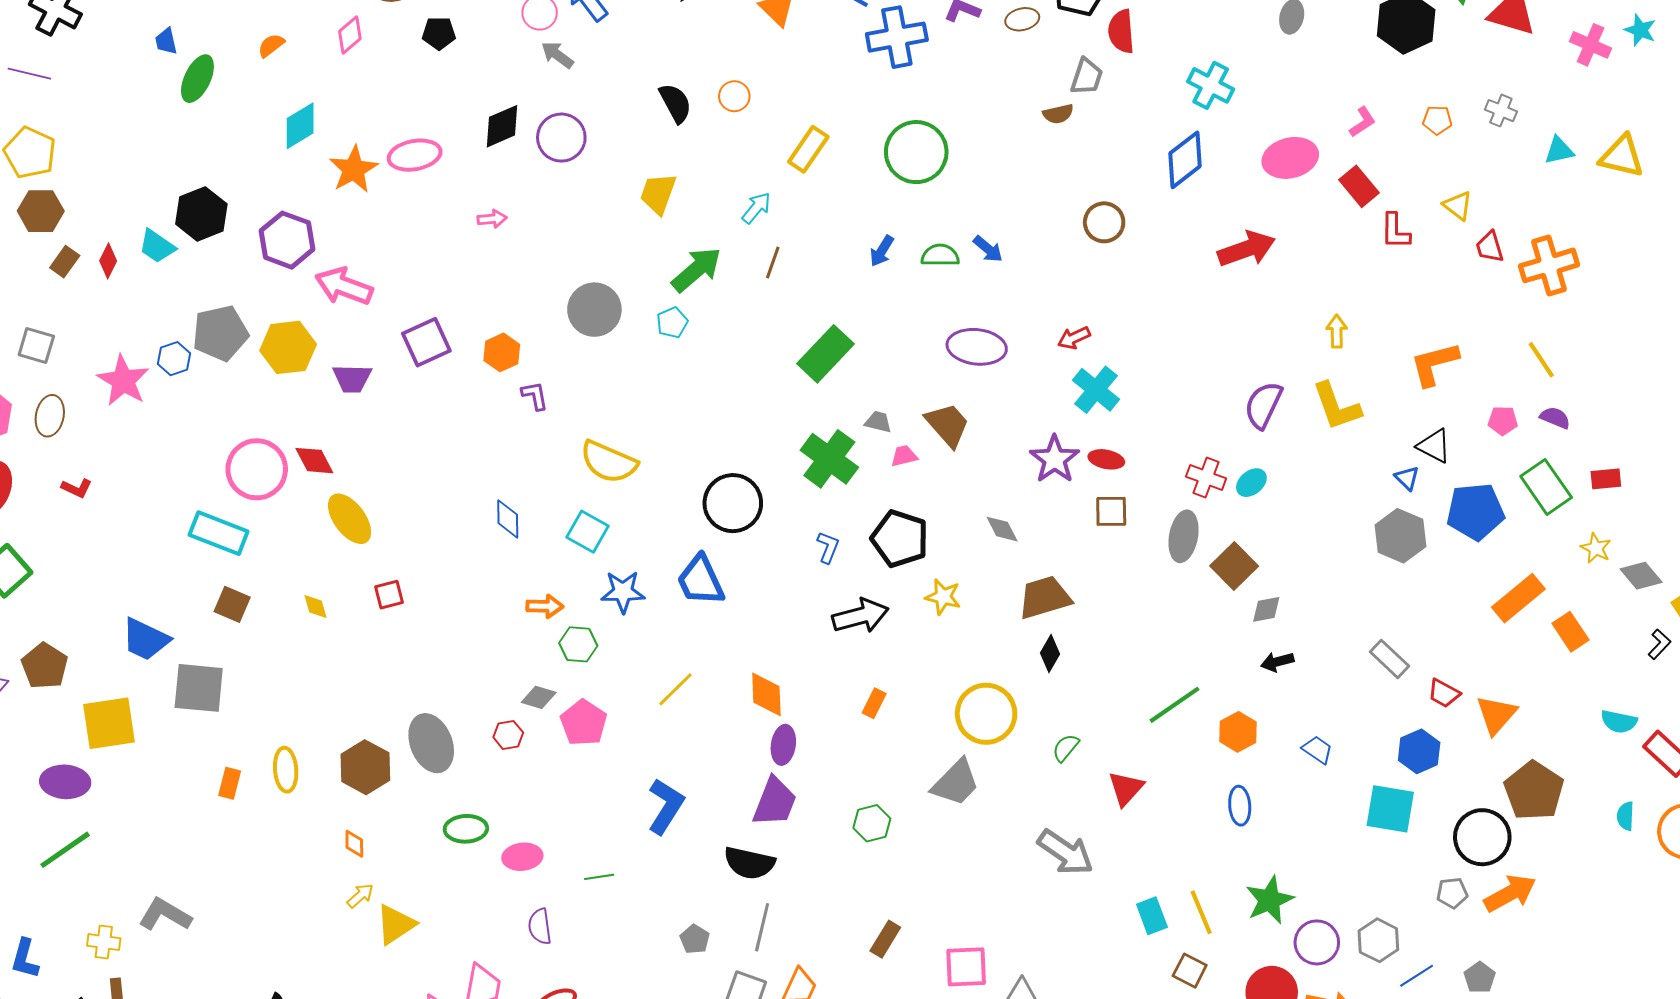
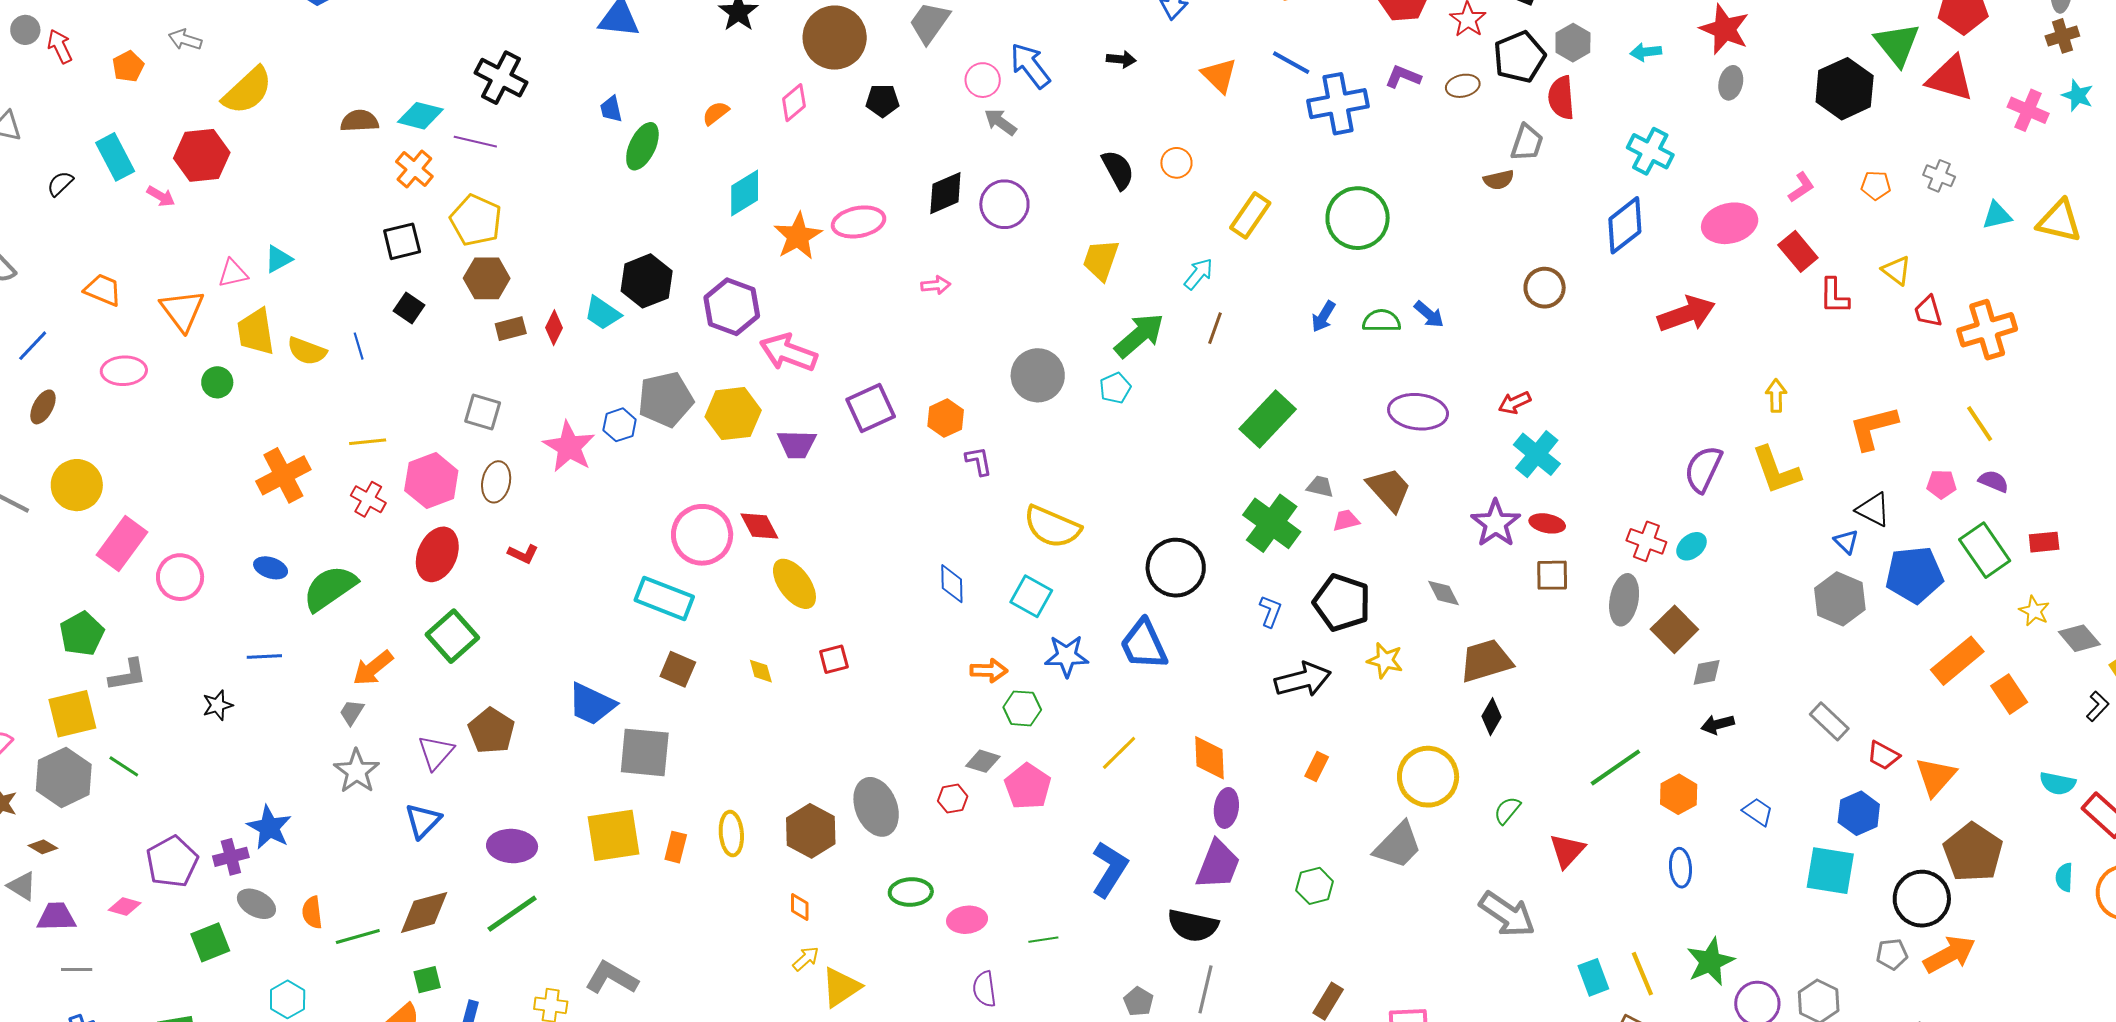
brown rectangle: (65, 262) -> (511, 329), turned 40
yellow square: (109, 723) -> (614, 835), moved

